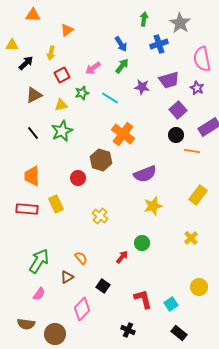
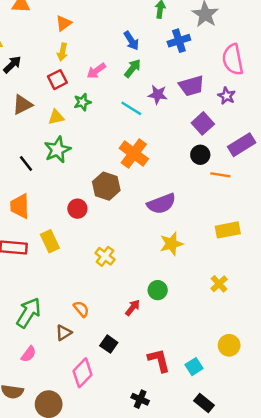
yellow arrow: (51, 53) -> (62, 52), moved
cyan line: (110, 98) -> (131, 108), moved
black line: (33, 133) -> (26, 164), moved
yellow rectangle: (198, 195) -> (228, 230), turned 42

